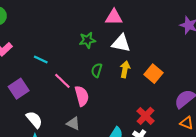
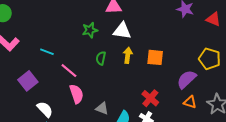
orange square: (154, 74) -> (155, 57), turned -30
pink semicircle: (82, 96) -> (76, 94), moved
gray triangle: (73, 124) -> (102, 108), moved

